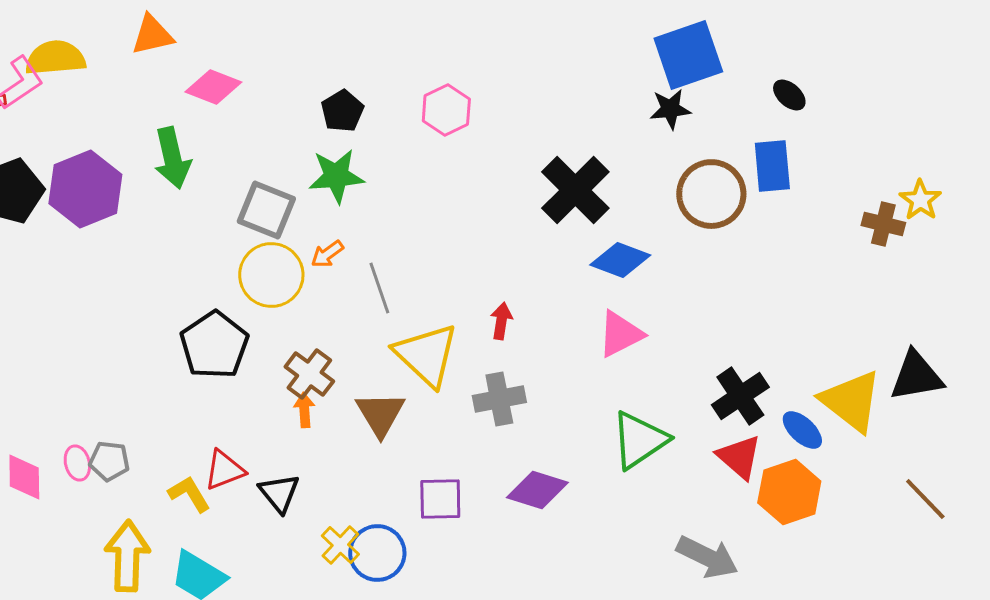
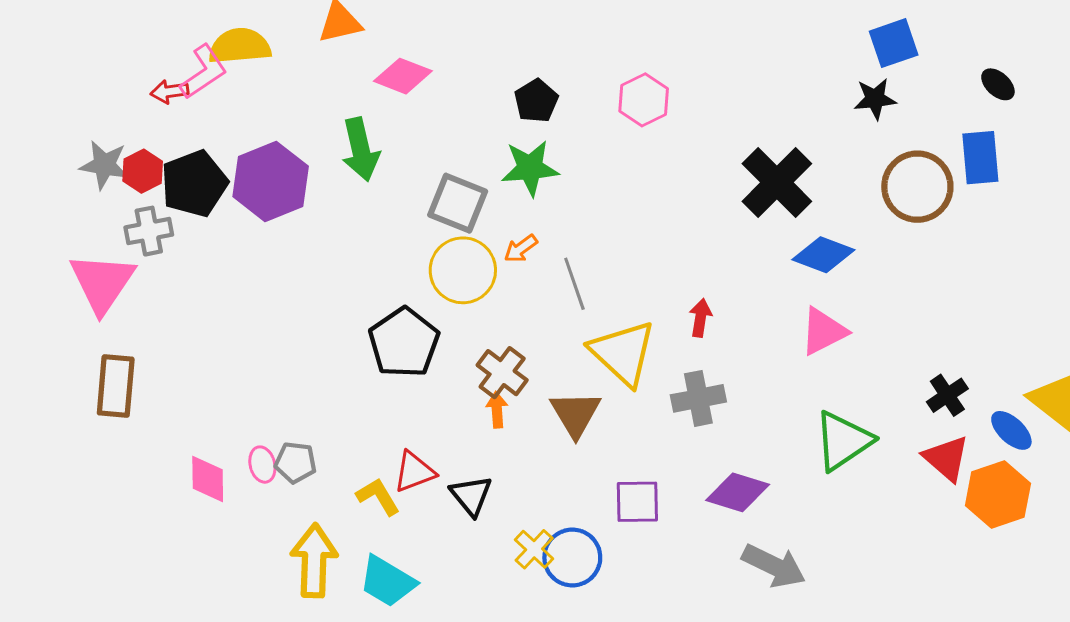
blue square: (688, 55) -> (894, 43), size x0.7
black cross: (740, 396) -> (947, 395), size x0.7
gray arrow: (707, 557) -> (774, 566), moved

